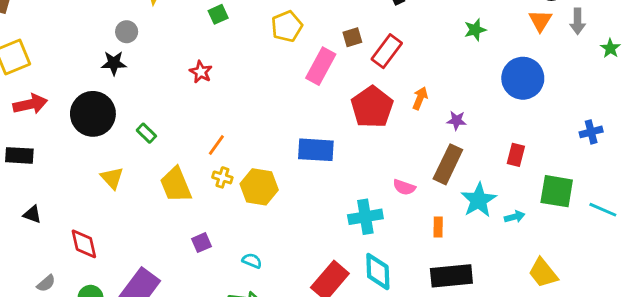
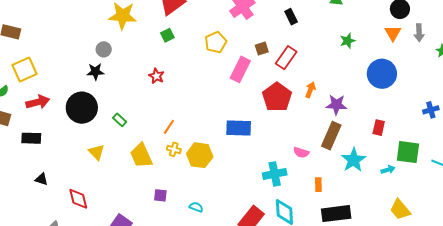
purple star: (457, 120) -> (336, 105), size x1.5
cyan arrow: (515, 217) -> (388, 170), moved
orange rectangle: (438, 227) -> (318, 185), moved
purple square: (201, 243) -> (160, 195), turned 32

